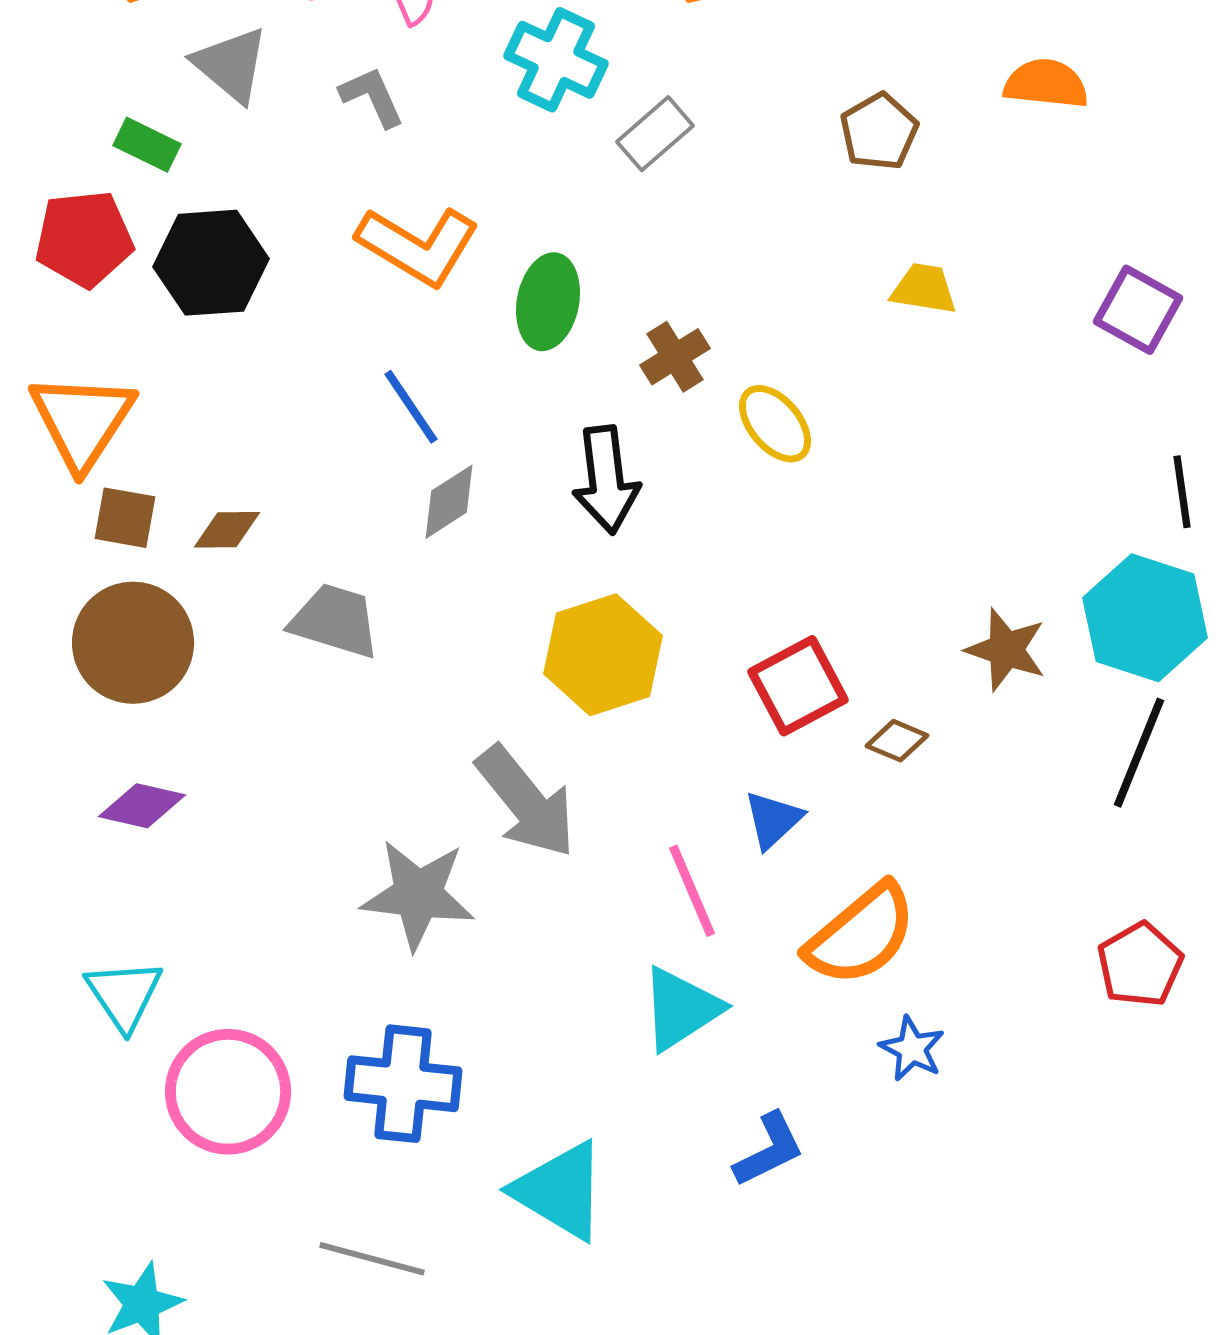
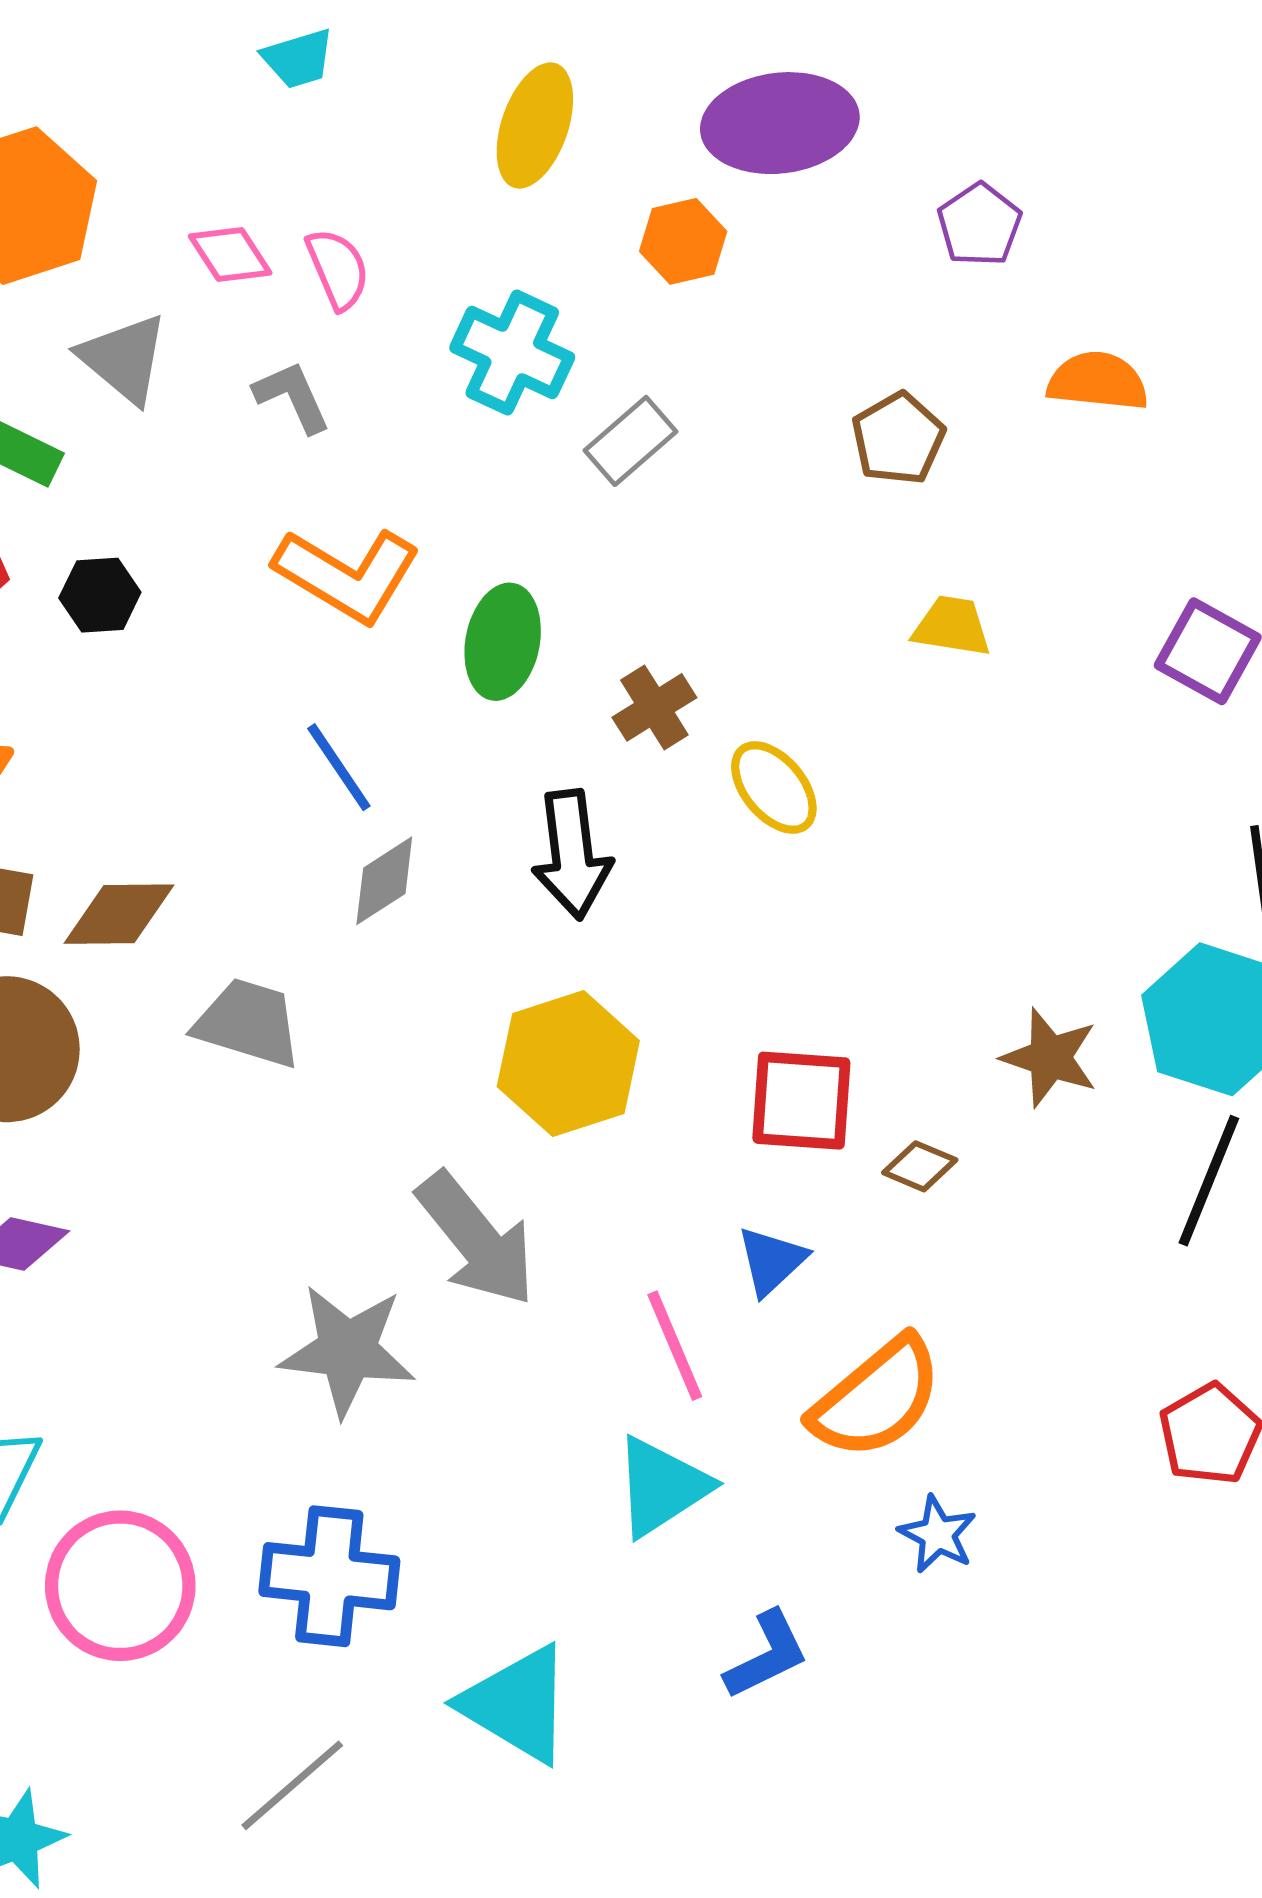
black hexagon: (211, 263) -> (100, 595), size x0.6
brown diamond: (227, 530) -> (119, 914), size x1.4
red square: (798, 686) -> (801, 1101), turned 32
gray line: (372, 1259) -> (292, 1785), turned -56

